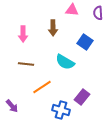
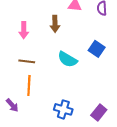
blue square: (85, 42) -> (97, 49), moved
orange line: (42, 87) -> (29, 85), moved, turned -54
purple rectangle: (82, 97) -> (99, 113), moved

